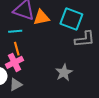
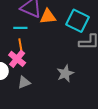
pink cross: (15, 62) -> (17, 59), turned -30
gray triangle: (16, 85) -> (24, 82), moved

